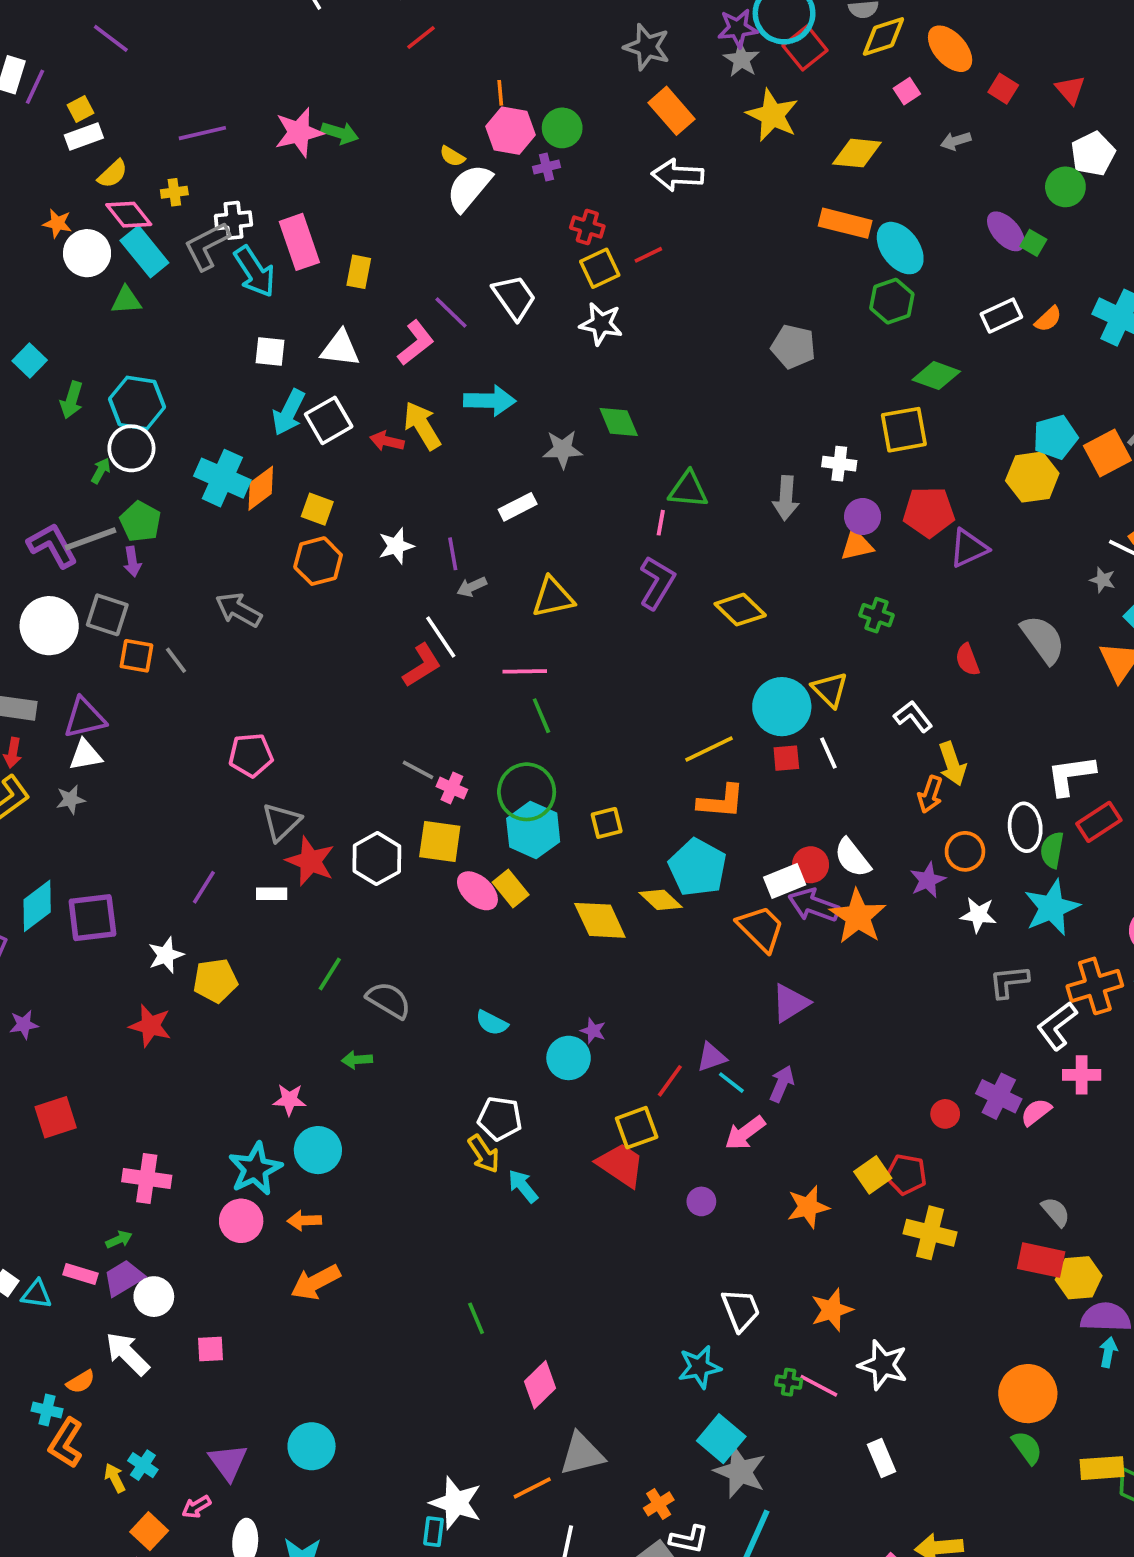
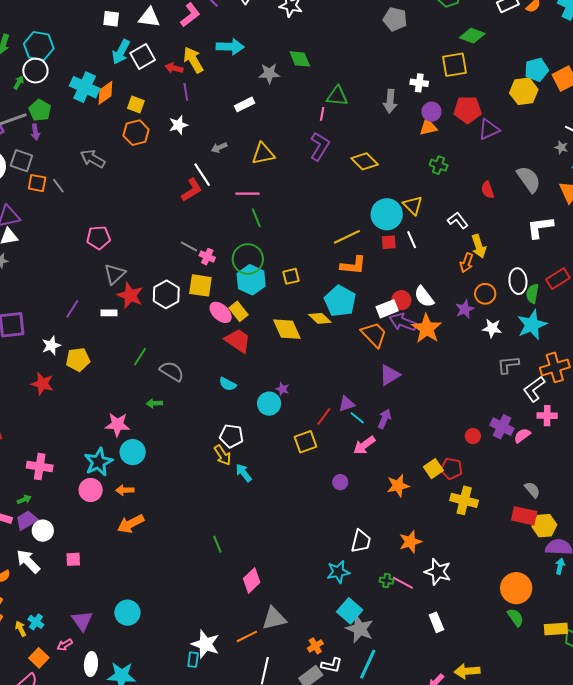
purple line: (453, 554) -> (186, 92), moved
white L-shape: (1071, 775) -> (540, 227), moved
pink star: (289, 1100) -> (117, 425), size x1.4
red trapezoid: (621, 1165) -> (238, 341), moved
white trapezoid: (741, 1310) -> (361, 541), turned 35

